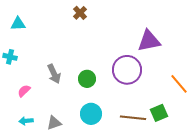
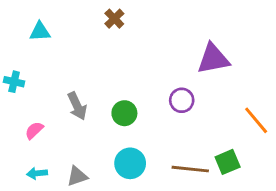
cyan triangle: (18, 24) -> (40, 32), moved
purple circle: (127, 70) -> (182, 100), size x0.6

